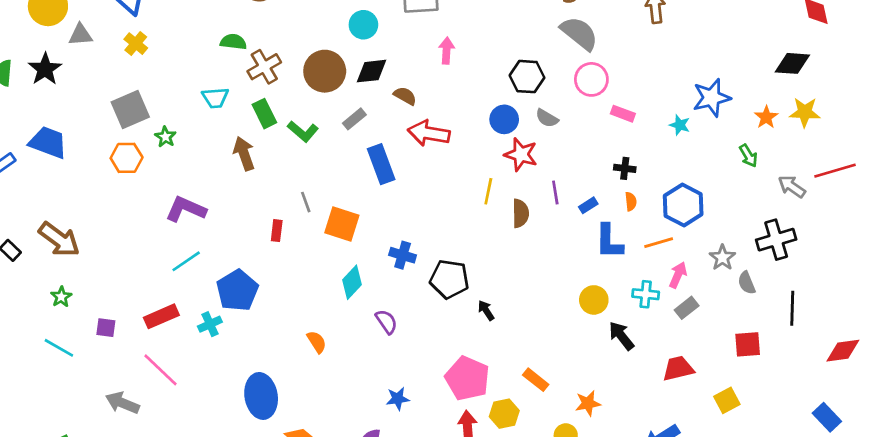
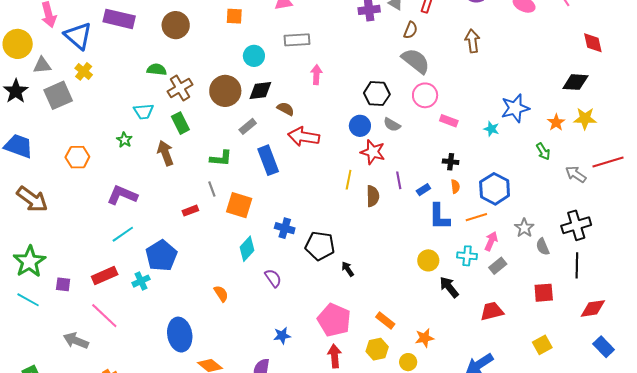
gray square: (130, 109) -> (58, 95), moved
green L-shape: (303, 131) -> (221, 158), moved, turned -35
green star: (165, 137) -> (124, 140), moved
red rectangle: (277, 231) -> (190, 211), turned 63
brown arrow: (59, 239) -> (32, 199), moved
black cross: (776, 240) -> (576, 225), moved
green star: (61, 297) -> (29, 262), size x2.0
red diamond: (843, 351) -> (593, 308), moved
yellow square: (727, 400) -> (542, 345), moved
yellow hexagon: (504, 414) -> (377, 349), moved

